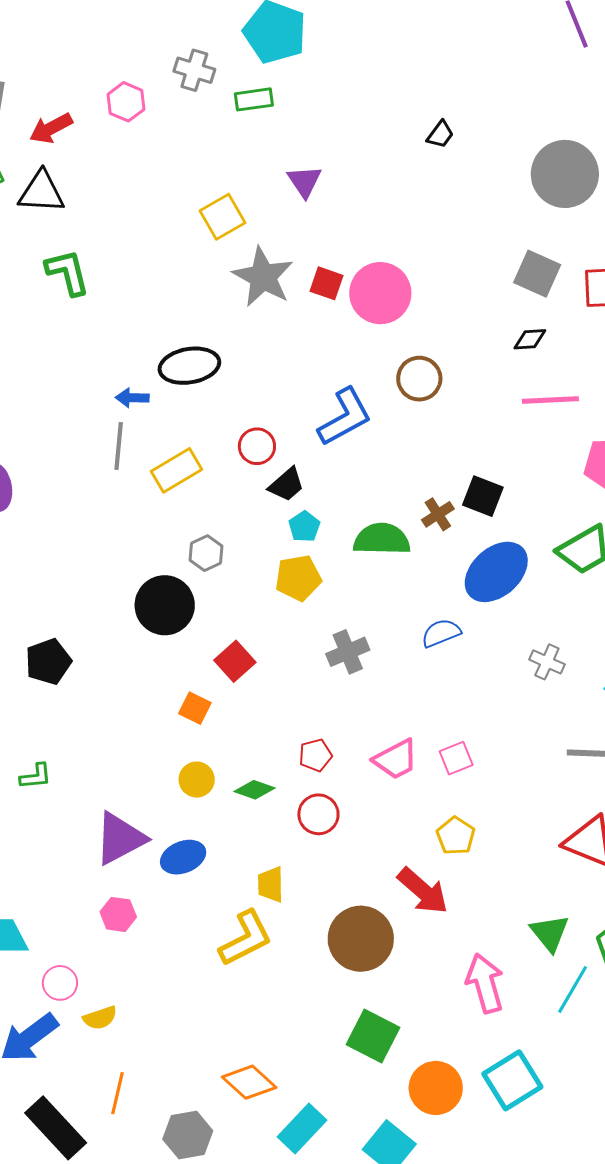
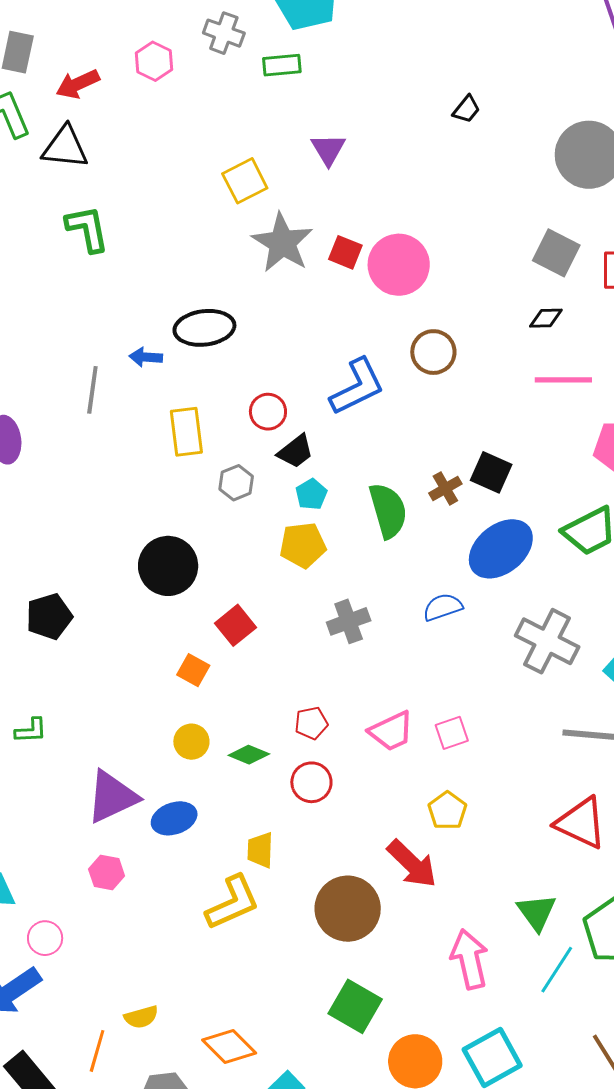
gray line: (119, 446) -> (92, 390), moved
yellow rectangle: (176, 470) -> (186, 432), turned -69
green semicircle: (382, 539) -> (388, 511), turned 70
gray hexagon: (206, 553) -> (236, 483), moved
gray cross: (547, 662) -> (547, 641), size x1.8
yellow semicircle: (100, 1018) -> (141, 1017), moved

